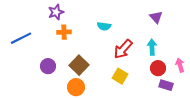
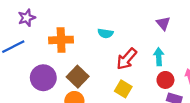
purple star: (56, 12) -> (27, 18), moved
orange cross: (64, 32) -> (61, 40), size x1.5
purple circle: (48, 66) -> (43, 78), size x1.5

